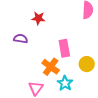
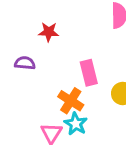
cyan star: (65, 83) -> (76, 124), moved

